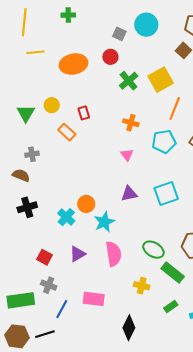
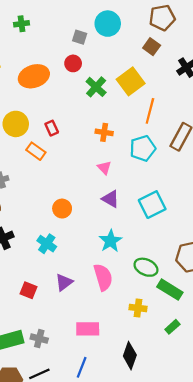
yellow circle: (52, 105) -> (16, 124), size x1.5
purple triangle: (129, 194) -> (111, 199), moved, turned 48
orange circle: (86, 204) -> (62, 209), moved
cyan star: (104, 222) -> (110, 241), moved
gray cross: (49, 285) -> (39, 339), moved
blue line: (62, 309) -> (82, 367), moved

